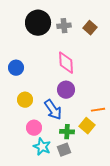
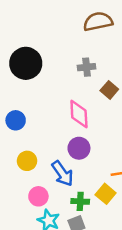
black circle: (38, 23) -> (26, 63), moved
gray cross: (64, 26) -> (87, 67), moved
brown square: (90, 28) -> (109, 90), moved

